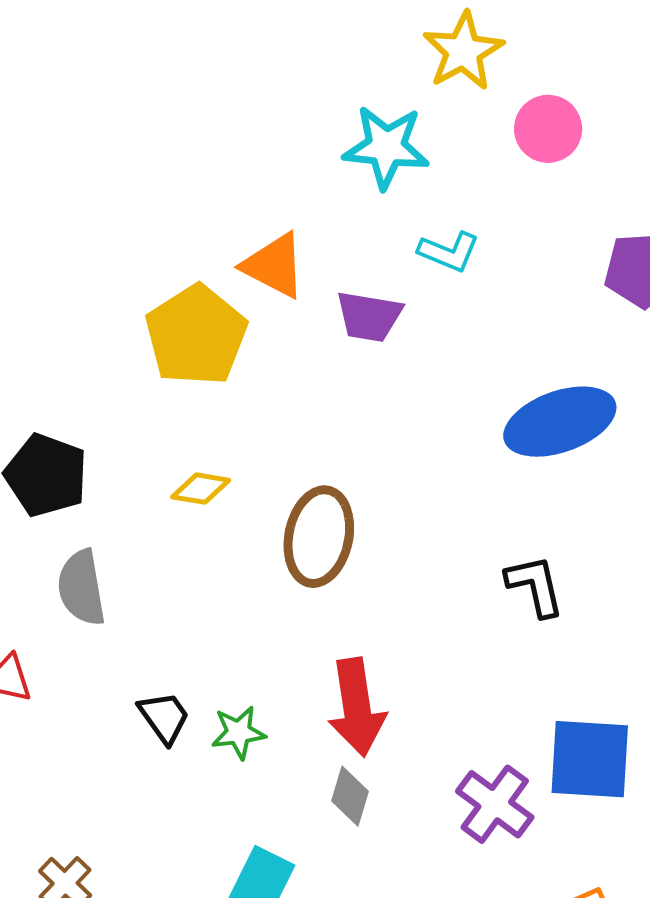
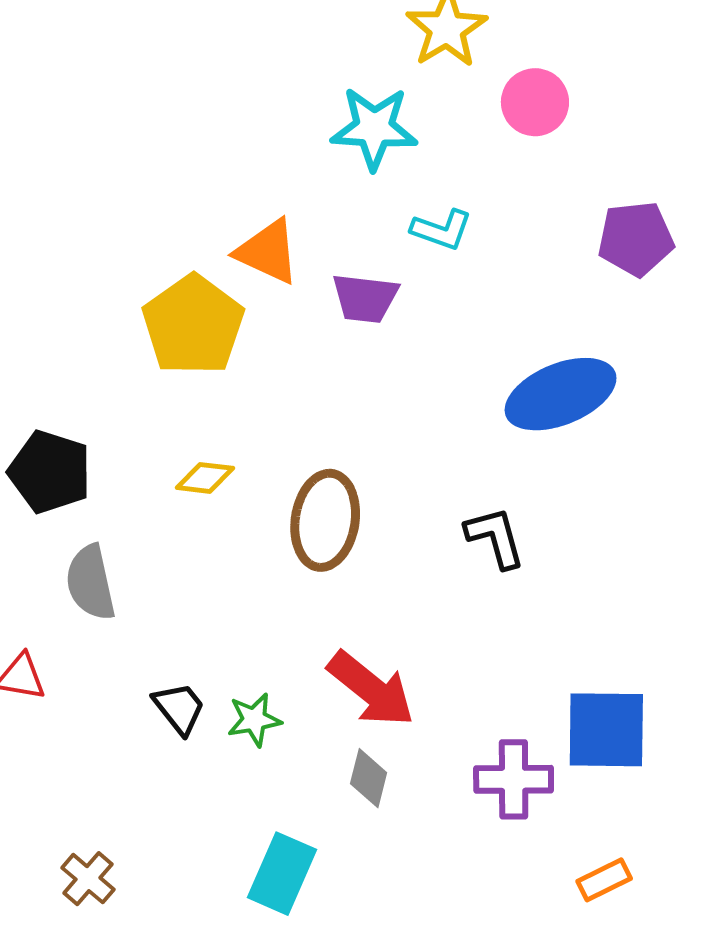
black L-shape: (535, 586) -> (495, 537), moved
red arrow: (357, 707) -> (371, 689), turned -40
purple cross: (495, 804) -> (514, 779), turned -34

